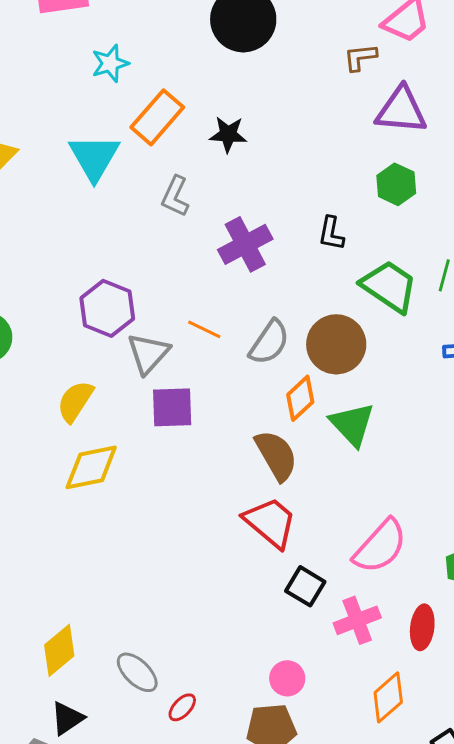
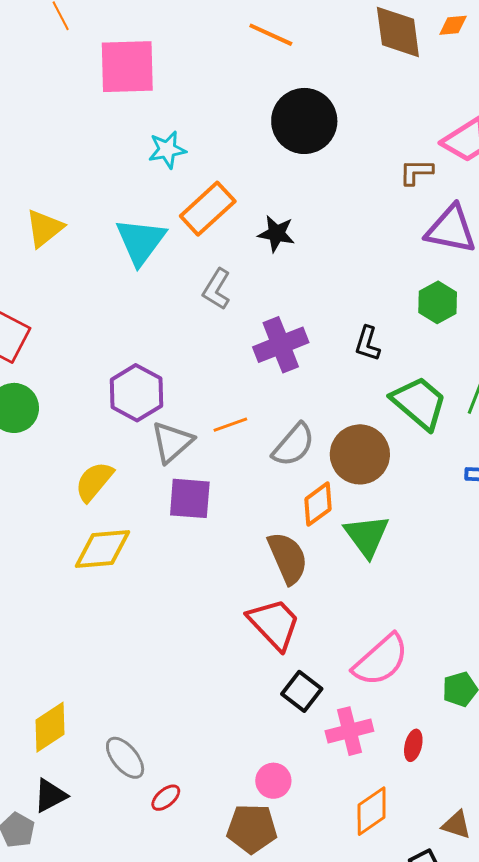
orange line: (204, 329) -> (230, 425), turned -52
red ellipse: (422, 627) -> (413, 745), size x0.7

